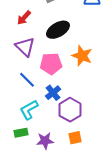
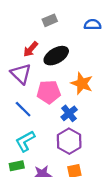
red arrow: (24, 18) -> (31, 49), moved
blue cross: (53, 93) -> (69, 113), moved

